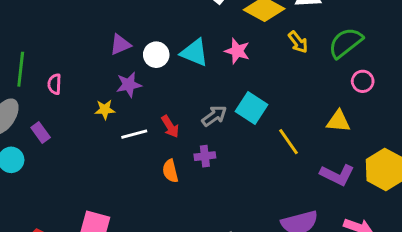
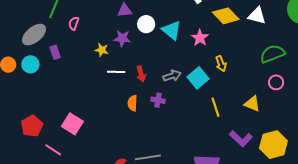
yellow arrow: (298, 42) -> (221, 64), moved

